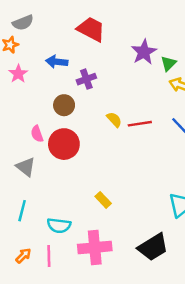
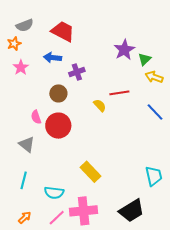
red trapezoid: (91, 29) -> (63, 31), moved
red line: (140, 124) -> (119, 93), moved
yellow rectangle: (103, 200) -> (91, 172), size x1.5
pink line: (49, 256) -> (57, 218), moved, turned 48

